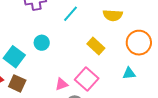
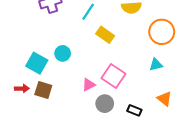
cyan circle: (42, 43) -> (63, 53), moved
yellow rectangle: (96, 46) -> (105, 35), moved

